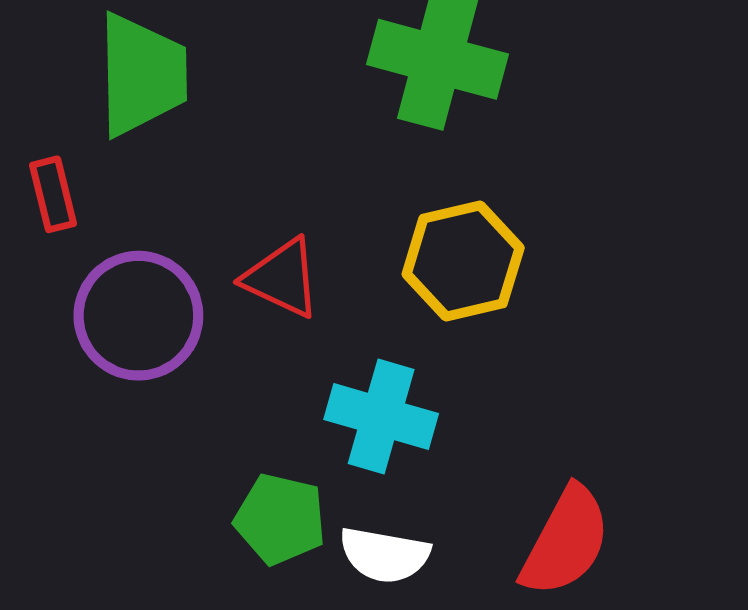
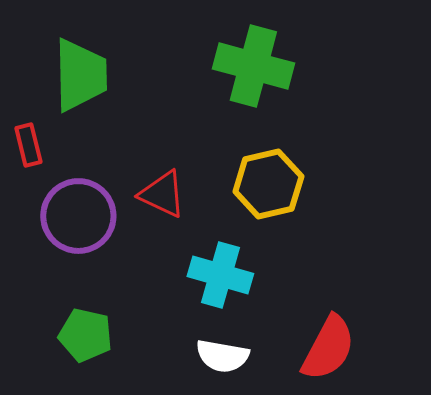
green pentagon: (280, 519) -> (85, 335), moved

